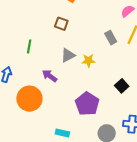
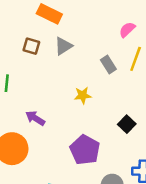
brown square: (61, 24) -> (31, 46), moved
gray triangle: (68, 55) -> (63, 46), moved

